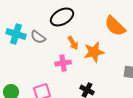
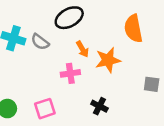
orange semicircle: (115, 26) -> (133, 29), turned 35

